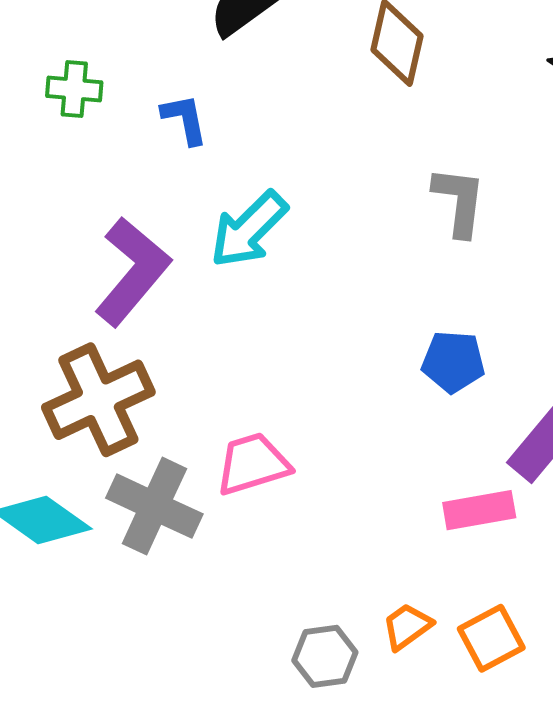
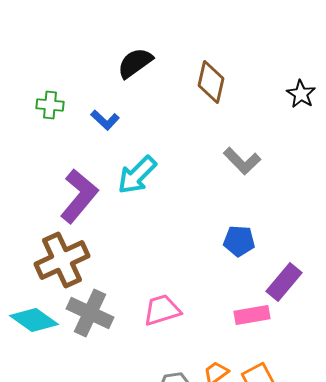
blue L-shape: (185, 119) -> (105, 120), turned 144
gray L-shape: (459, 201) -> (242, 161), turned 129
pink trapezoid: (253, 464) -> (162, 310), moved

